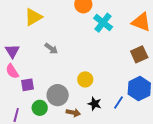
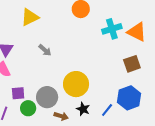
cyan cross: (103, 23) -> (112, 29), moved, turned 30
yellow circle: (85, 79) -> (76, 84), size x1.6
purple square: (27, 85) -> (18, 93), moved

